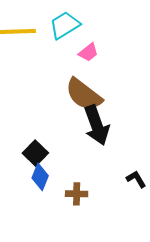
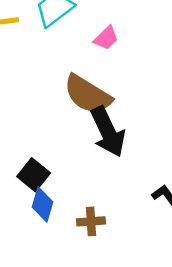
pink trapezoid: (88, 52) -> (106, 38), moved

